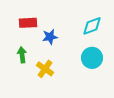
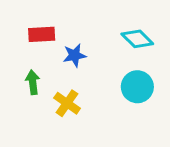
cyan diamond: (92, 26) -> (137, 39), turned 65

